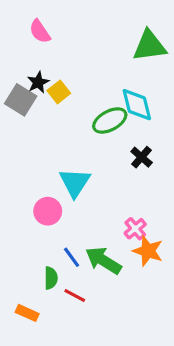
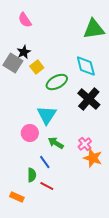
yellow square: (59, 92) -> (37, 67), moved
green ellipse: (110, 121) -> (57, 82), moved
black cross: (142, 157) -> (89, 99), size x1.6
green arrow: (103, 260) -> (56, 143), moved, size x0.7

